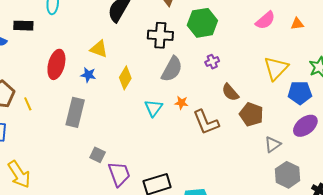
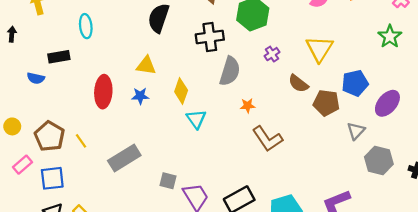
yellow triangle: (276, 68) -> (319, 49), moved
blue pentagon: (300, 93) -> (355, 83), moved
cyan triangle: (153, 108) -> (196, 119), moved
gray rectangle: (75, 112) -> (124, 158), moved, turned 56
brown L-shape: (206, 122) -> (267, 139), moved

